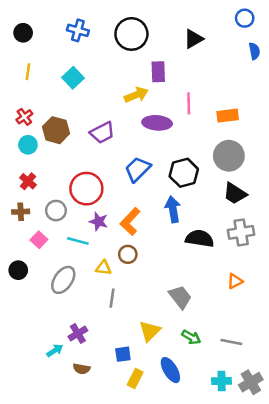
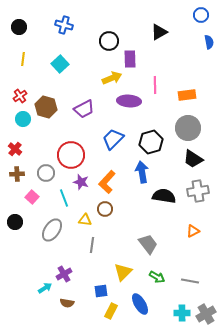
black circle: (131, 34) -> (109, 41), moved, size x0.7
red cross: (28, 181) -> (15, 149), moved
cyan line: (78, 241) -> (64, 198), turned 54

